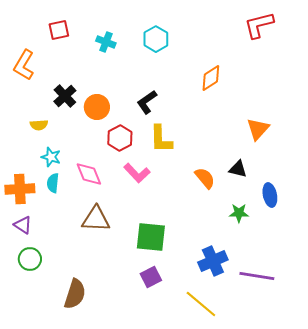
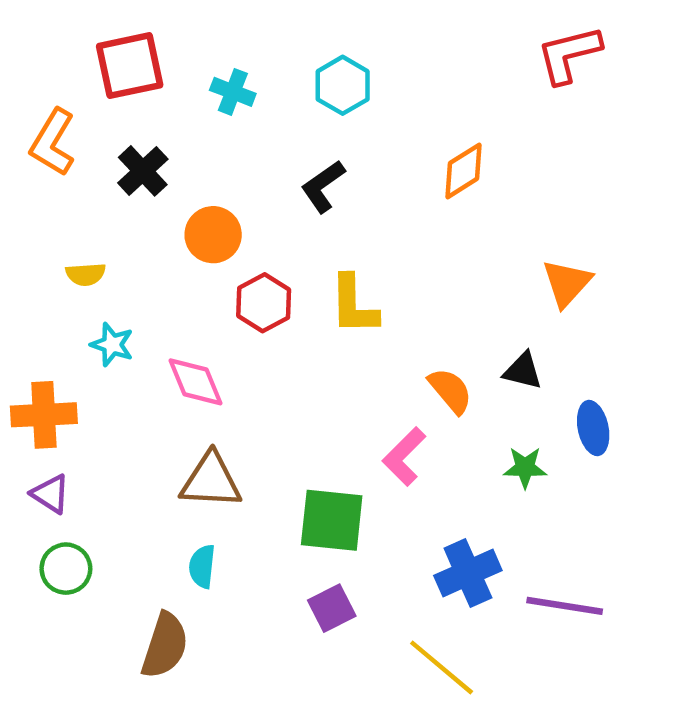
red square: (59, 30) -> (130, 66), size x1.5
black cross: (65, 96) -> (143, 171), moved
black L-shape: (147, 102) -> (323, 186), moved
pink L-shape: (137, 173) -> (404, 457), moved, turned 88
cyan semicircle: (53, 183) -> (202, 566), moved

